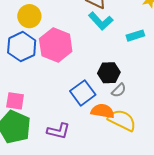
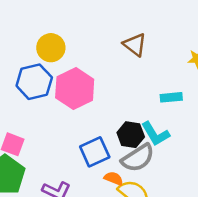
cyan L-shape: (101, 21) -> (155, 134), moved
gray semicircle: (119, 90) -> (138, 158), size x1.8
orange semicircle: (103, 111) -> (114, 178), size x0.7

